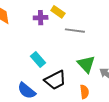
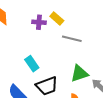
green triangle: (86, 64) -> (79, 73), turned 48

